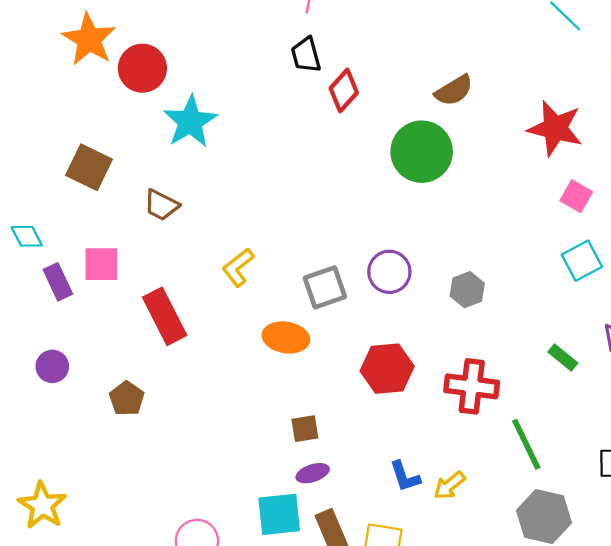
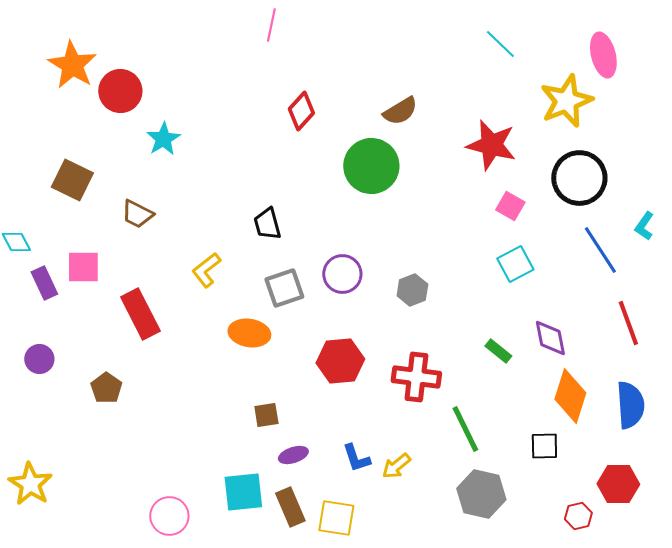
black trapezoid: (306, 55) -> (267, 224), moved
cyan star: (190, 122) -> (163, 139), size x0.7
purple ellipse: (313, 473) -> (293, 455), moved

